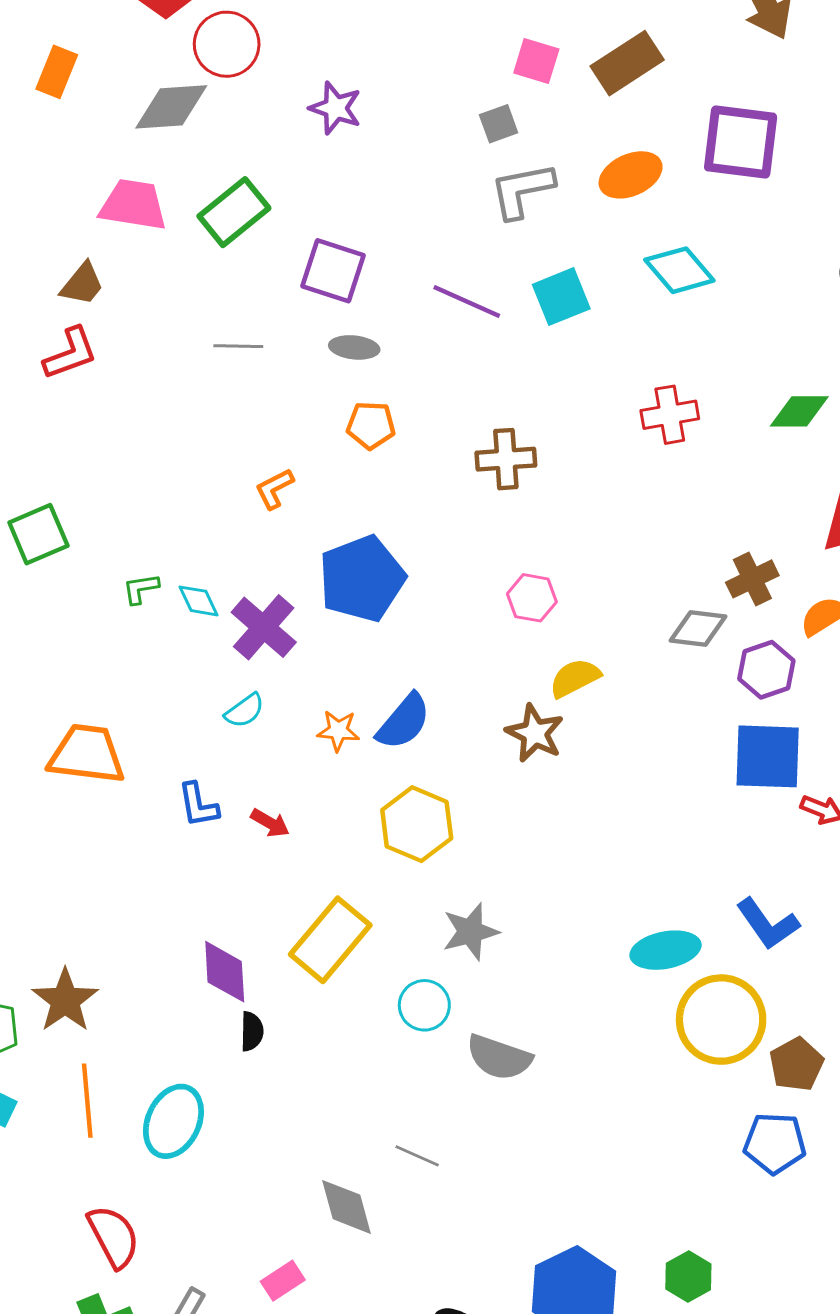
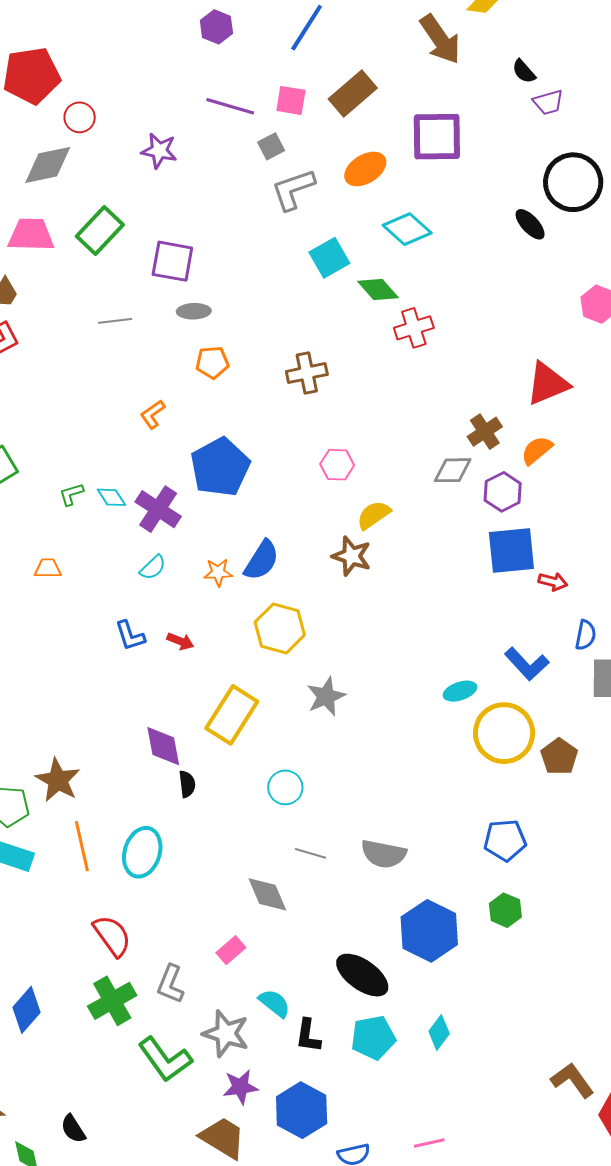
red circle: (227, 44) -> (80, 117), size x0.7
purple line: (467, 302) -> (230, 106), moved
green diamond: (799, 411) -> (378, 290), moved, turned 57
orange trapezoid: (87, 754) -> (48, 568), moved, size x0.5
cyan ellipse: (666, 950) -> (460, 691), size x0.7
cyan circle: (424, 1005) -> (285, 787), moved
gray semicircle: (499, 1057) -> (384, 854), moved
blue pentagon: (775, 1143) -> (505, 840), moved

